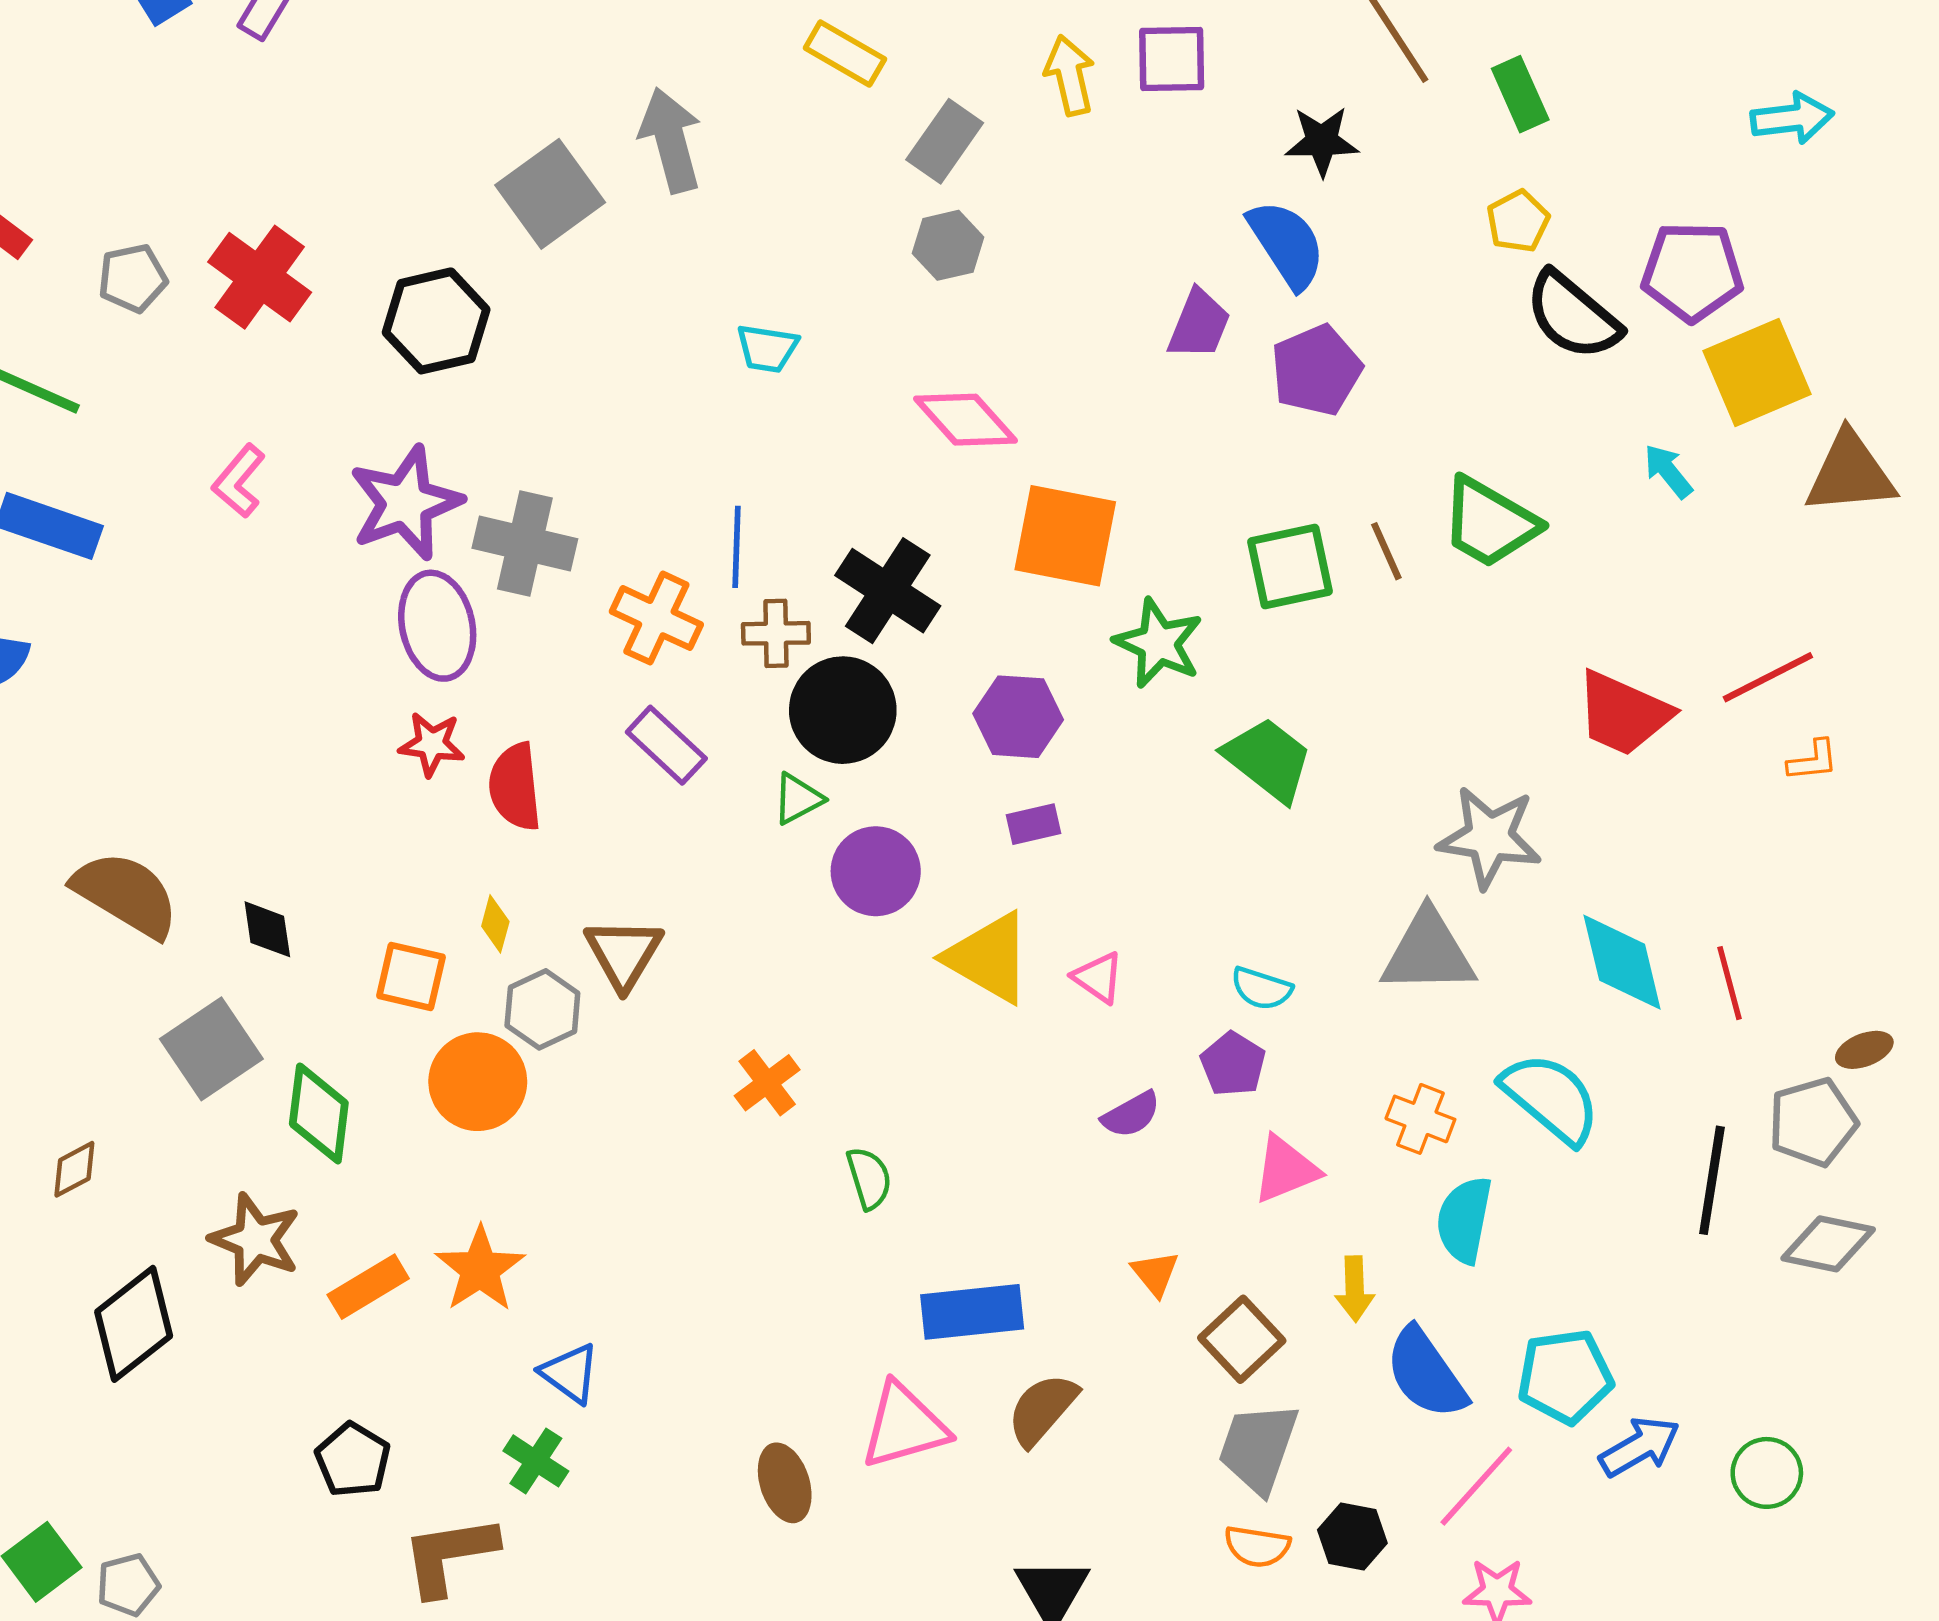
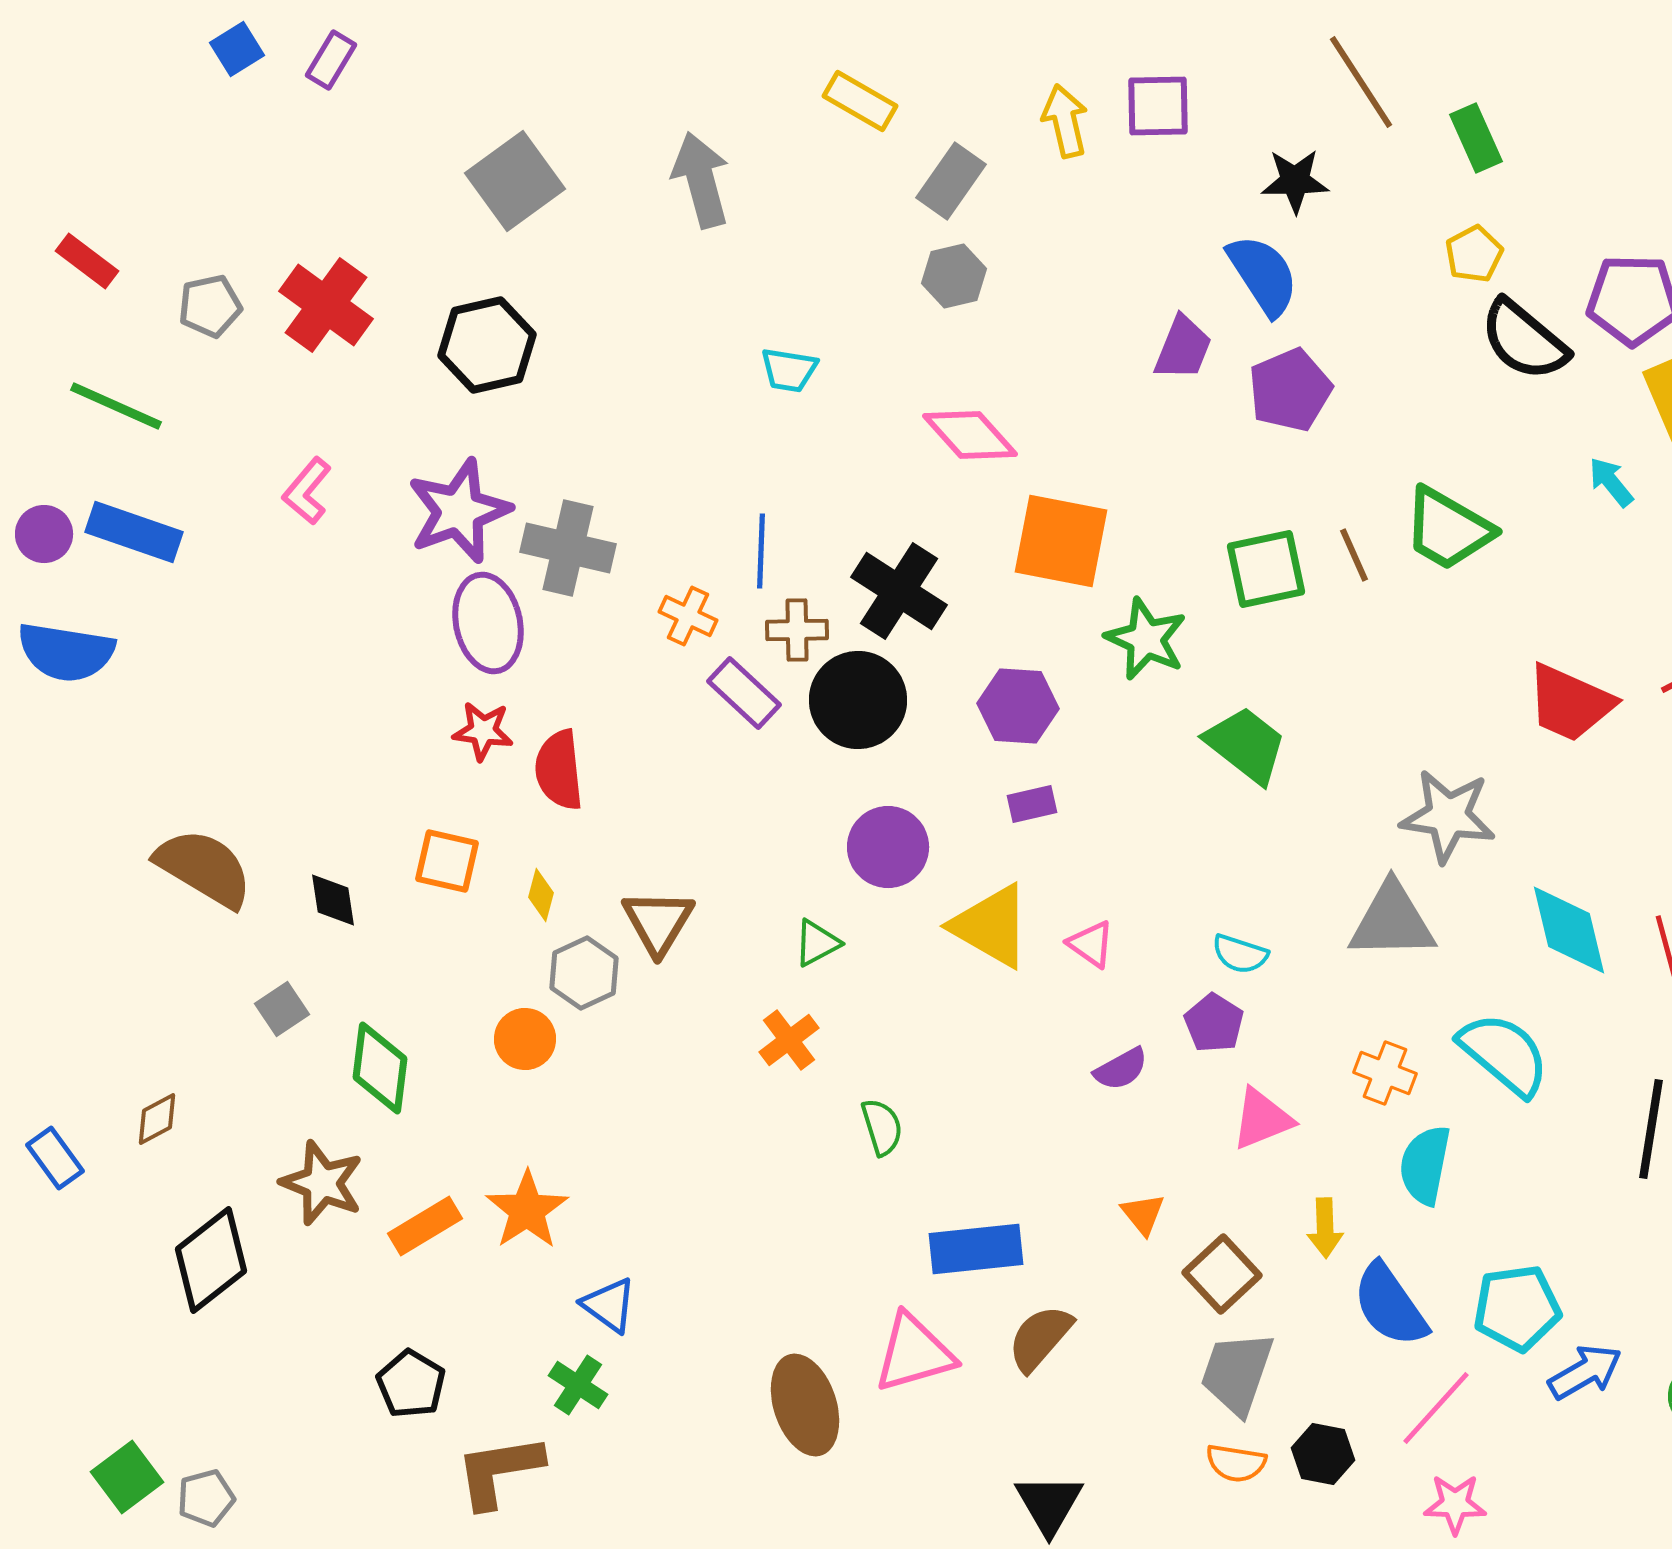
gray square: (550, 194) -> (515, 181), moved
orange cross: (656, 618) -> (688, 616), size x0.7
purple rectangle: (666, 745) -> (744, 693), moved
green triangle: (798, 799) -> (817, 943), moved
orange square: (411, 976) -> (447, 861), moved
gray square: (211, 1049) -> (282, 1009), size x0.6
orange circle: (478, 1082) -> (525, 1039), size x0.7
brown ellipse: (785, 1483) -> (805, 1405), size x1.4

